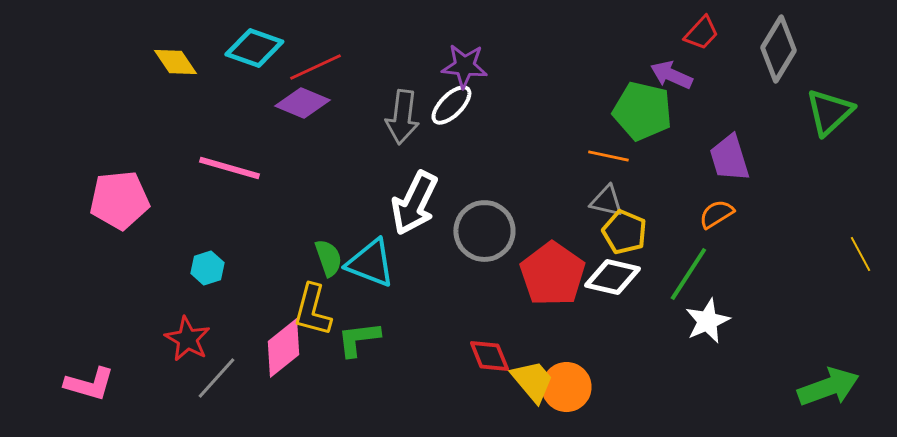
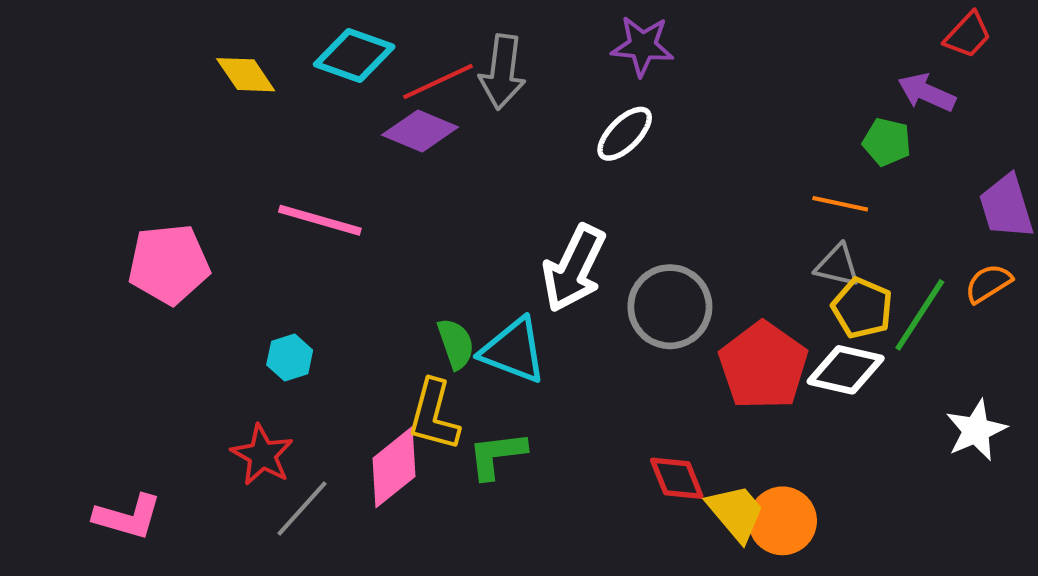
purple star: (464, 66) -> (642, 46), moved
green pentagon: (642, 111) -> (887, 142), size x0.6
gray arrow: (402, 117) -> (502, 72), moved
green line: (688, 274) -> (920, 315), moved

